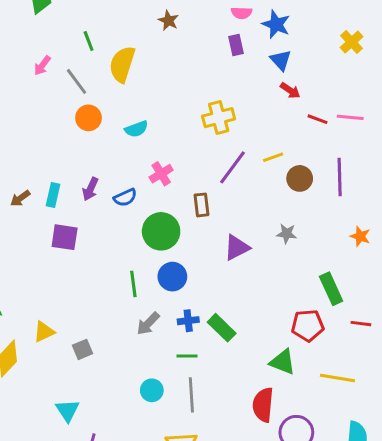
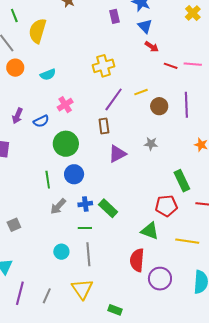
brown rectangle: (202, 205) -> (104, 126), moved

